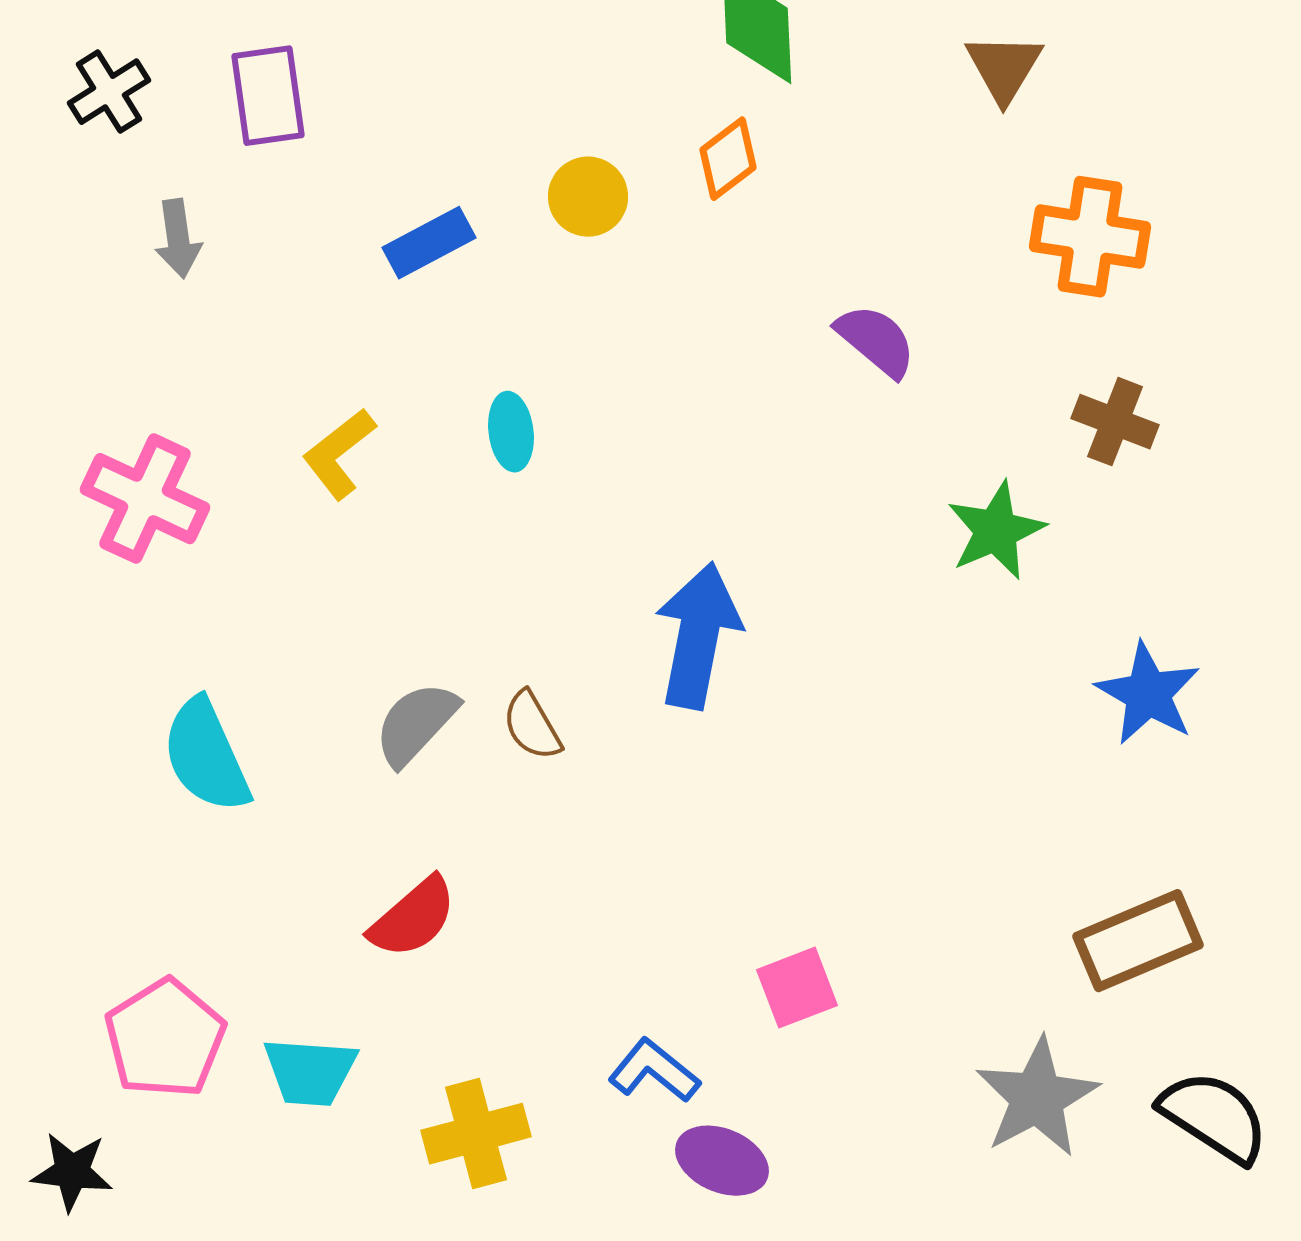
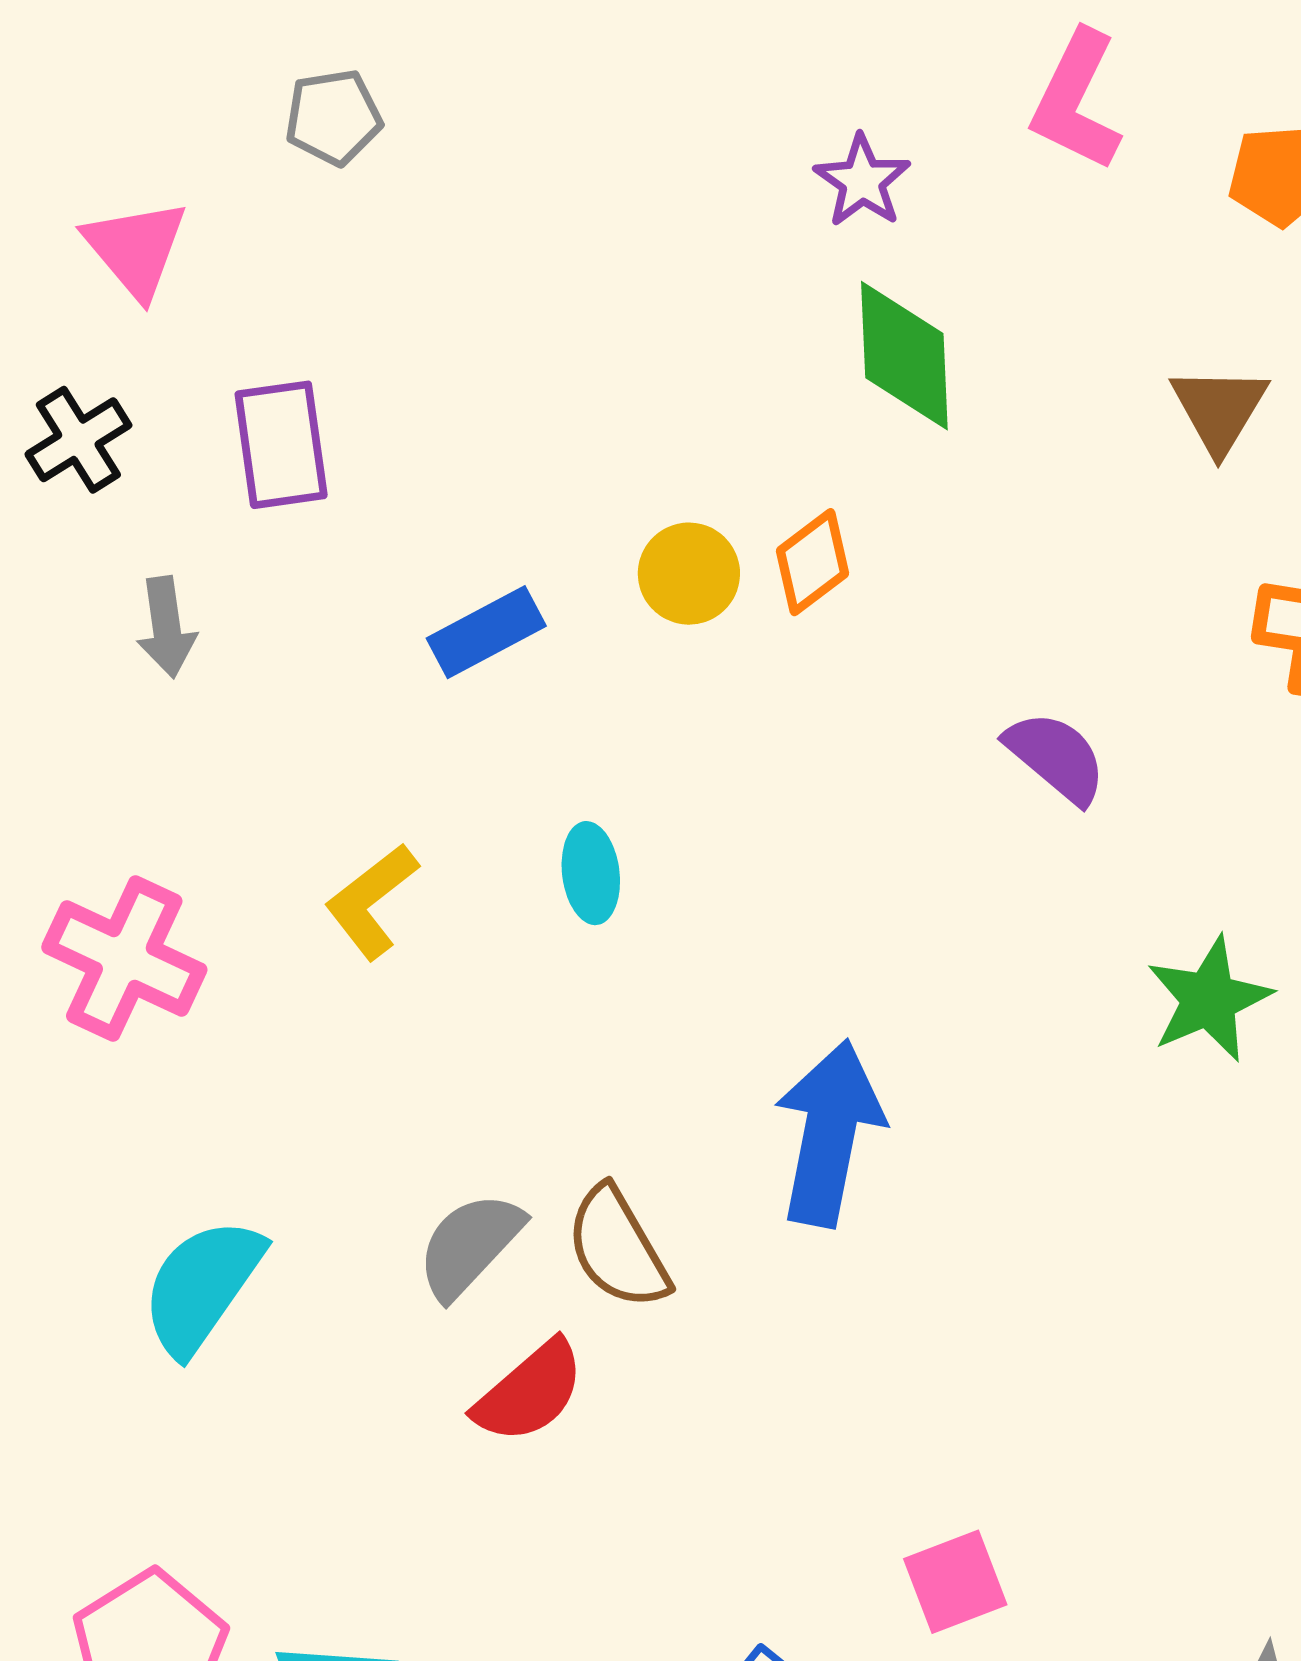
orange diamond: (728, 159) -> (813, 562), moved
brown semicircle: (532, 726) -> (618, 1248), size x1.4
cyan semicircle: (206, 756) -> (202, 1286), turned 59
red semicircle: (413, 918) -> (530, 1392), moved

